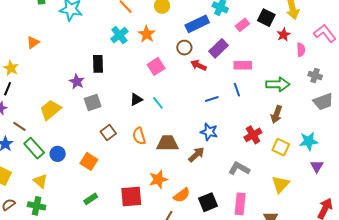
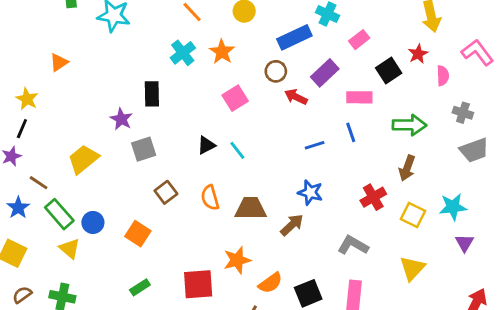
black square: (266, 18) -> (389, 71), moved, turned 30
yellow triangle: (40, 181) -> (70, 249), moved

